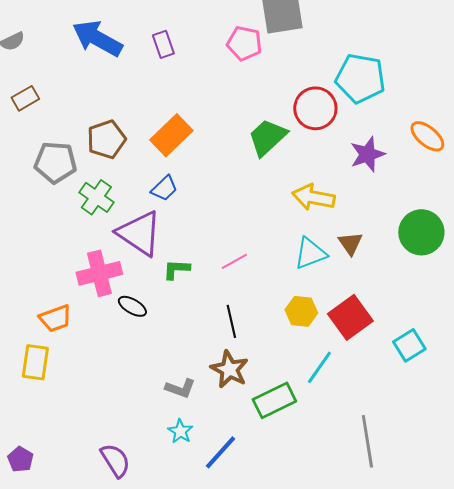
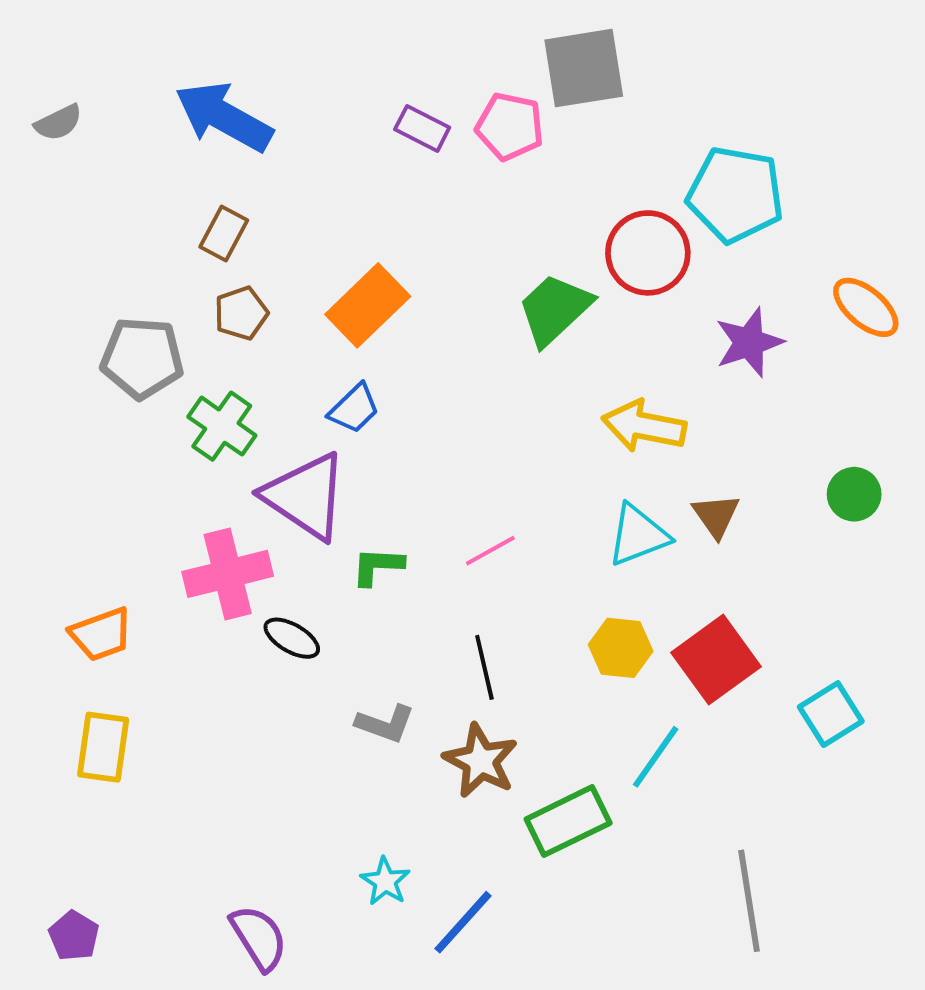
purple rectangle: (163, 44) -> (422, 128), moved, turned -44
brown rectangle: (25, 98) -> (224, 233), moved, turned -32
brown pentagon: (106, 139) -> (241, 313), size x0.7
green circle: (421, 232) -> (854, 494), size x0.6
orange trapezoid: (55, 318) -> (101, 634), moved
gray L-shape: (180, 388) -> (385, 724), moved

